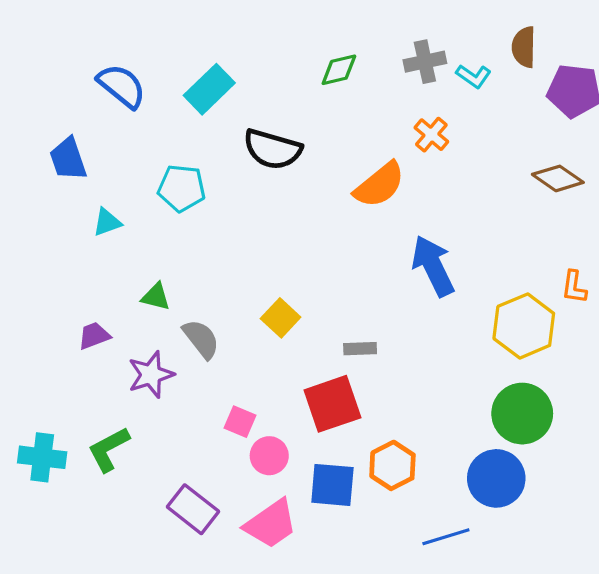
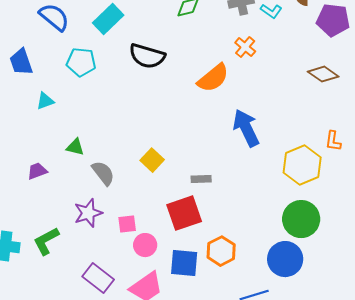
cyan pentagon: (182, 188) -> (81, 62), moved
purple star: (151, 375) -> (88, 213), moved
pink square: (240, 422) -> (127, 224), turned -30

